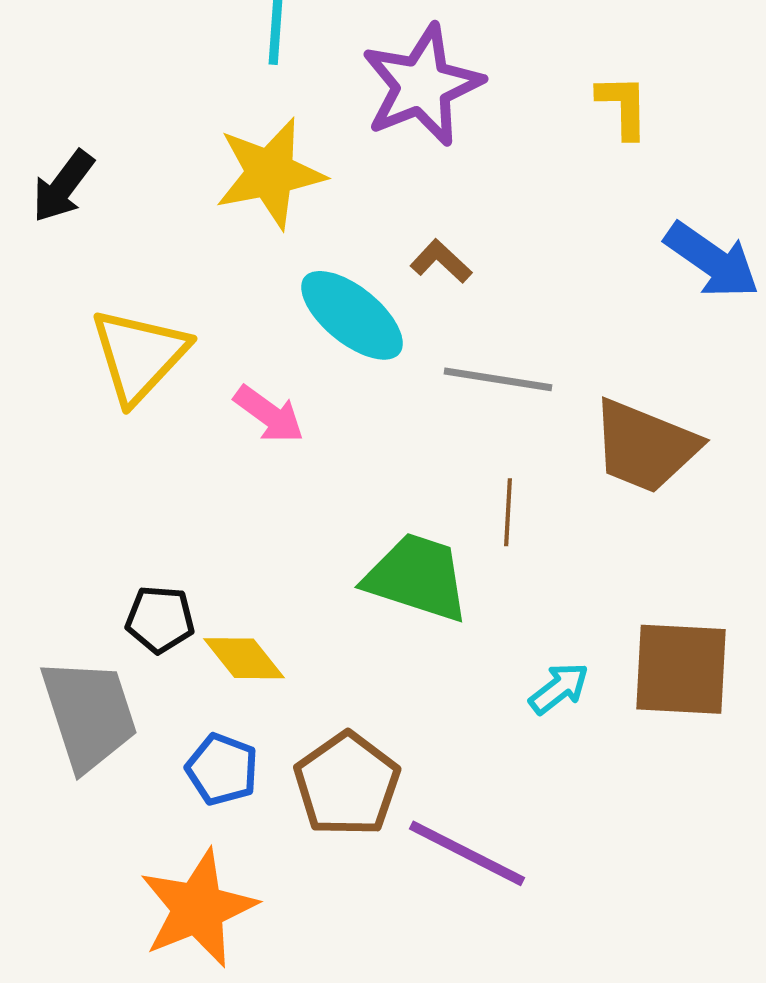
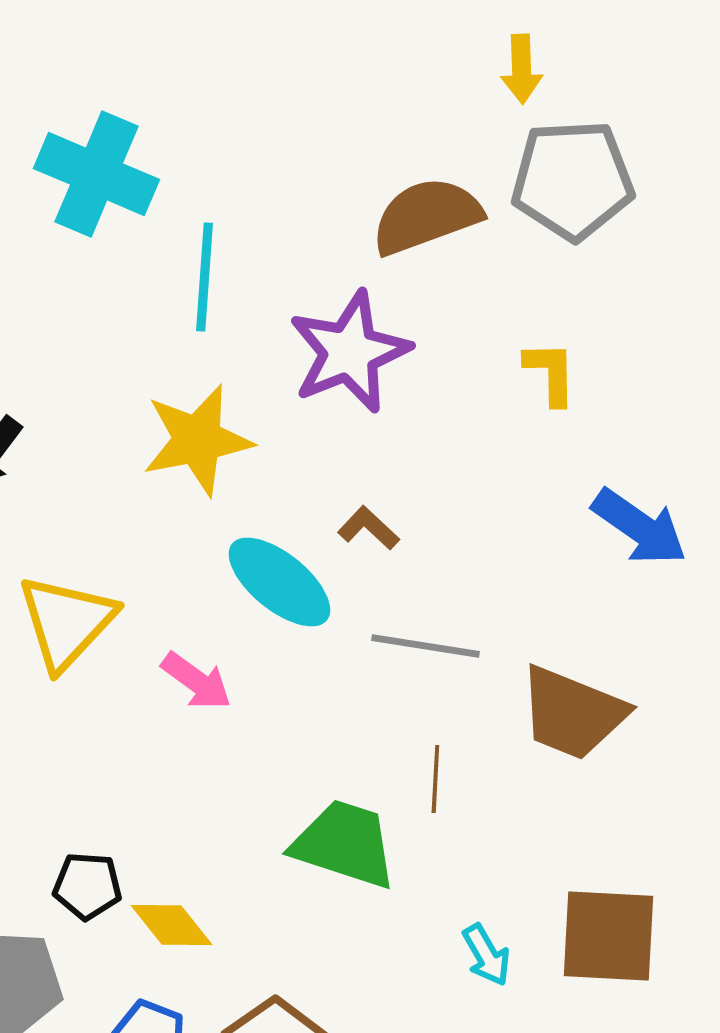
cyan arrow: (559, 688) -> (486, 955), turned 98

